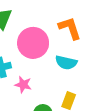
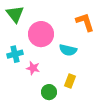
orange L-shape: (70, 28) -> (85, 22), moved

